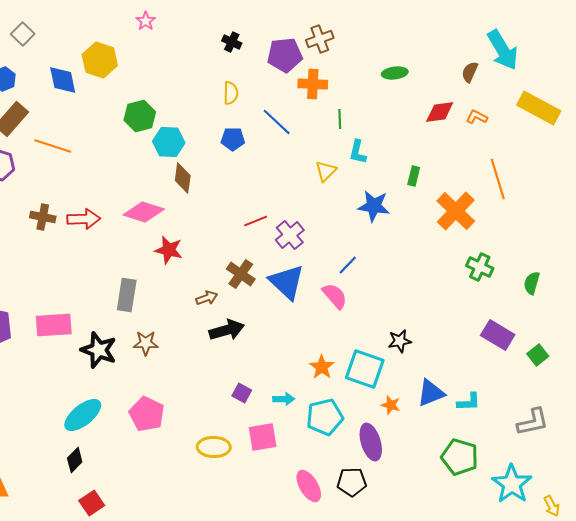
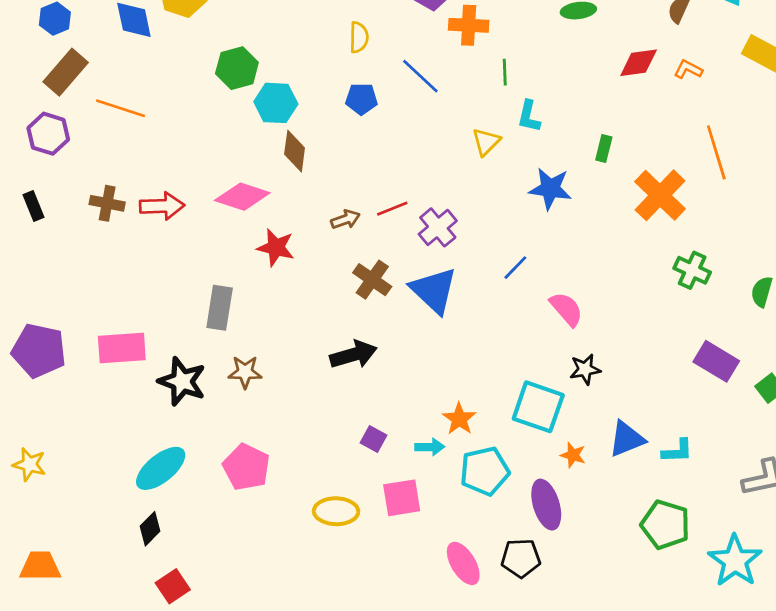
pink semicircle: (335, 296) -> (566, 309), moved
brown arrow: (207, 298) -> (345, 219), moved
orange star: (322, 367) -> (459, 419), moved

